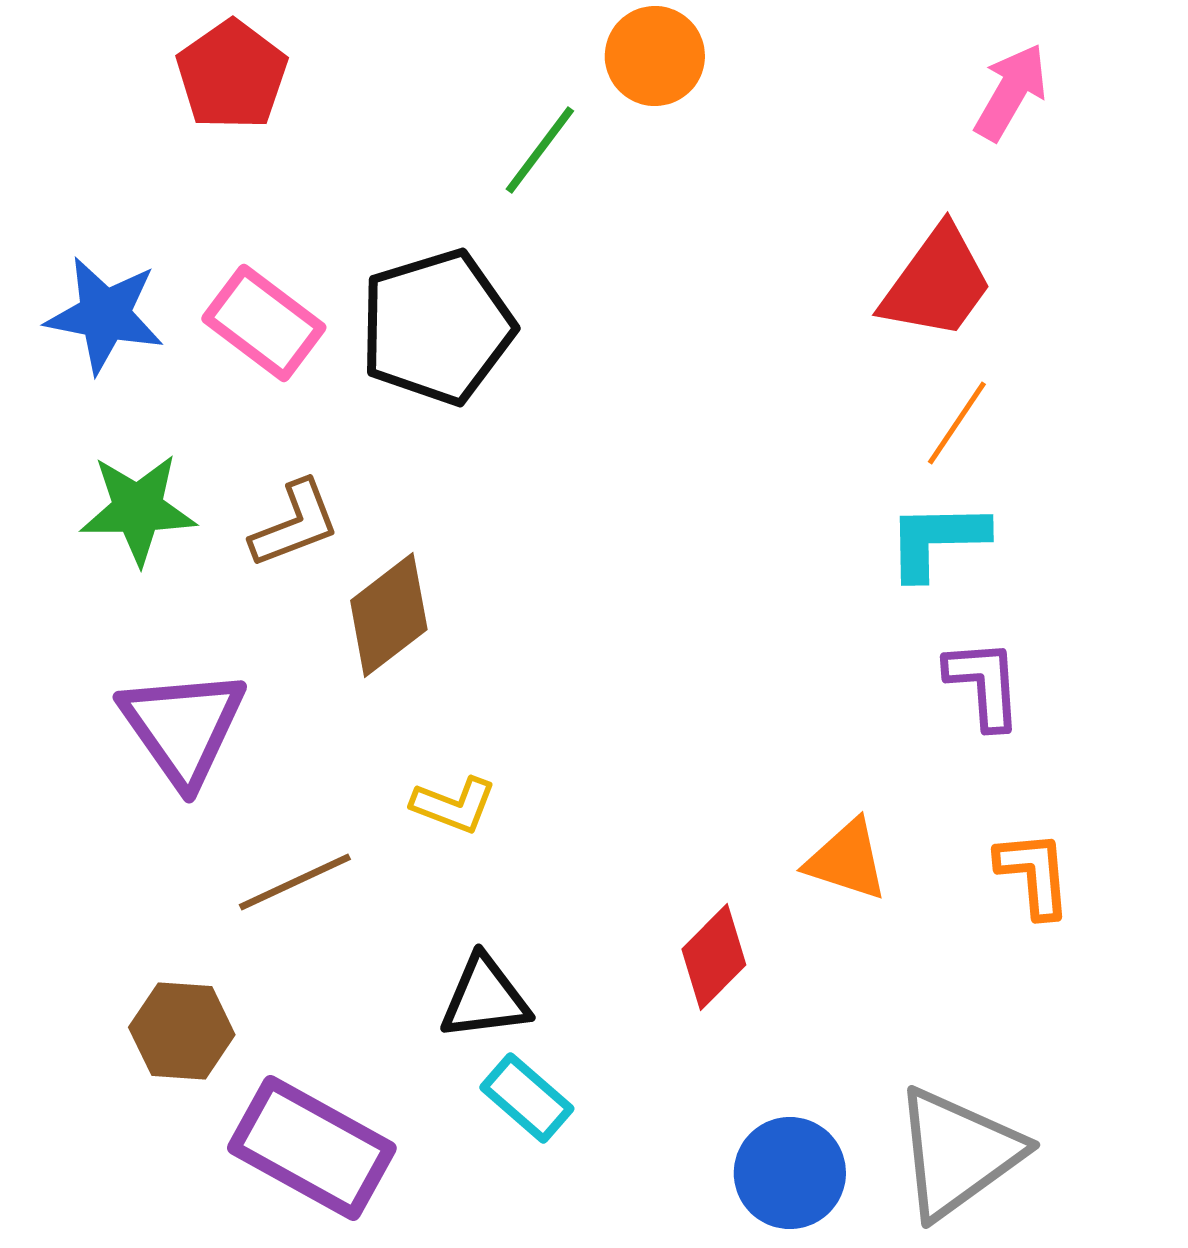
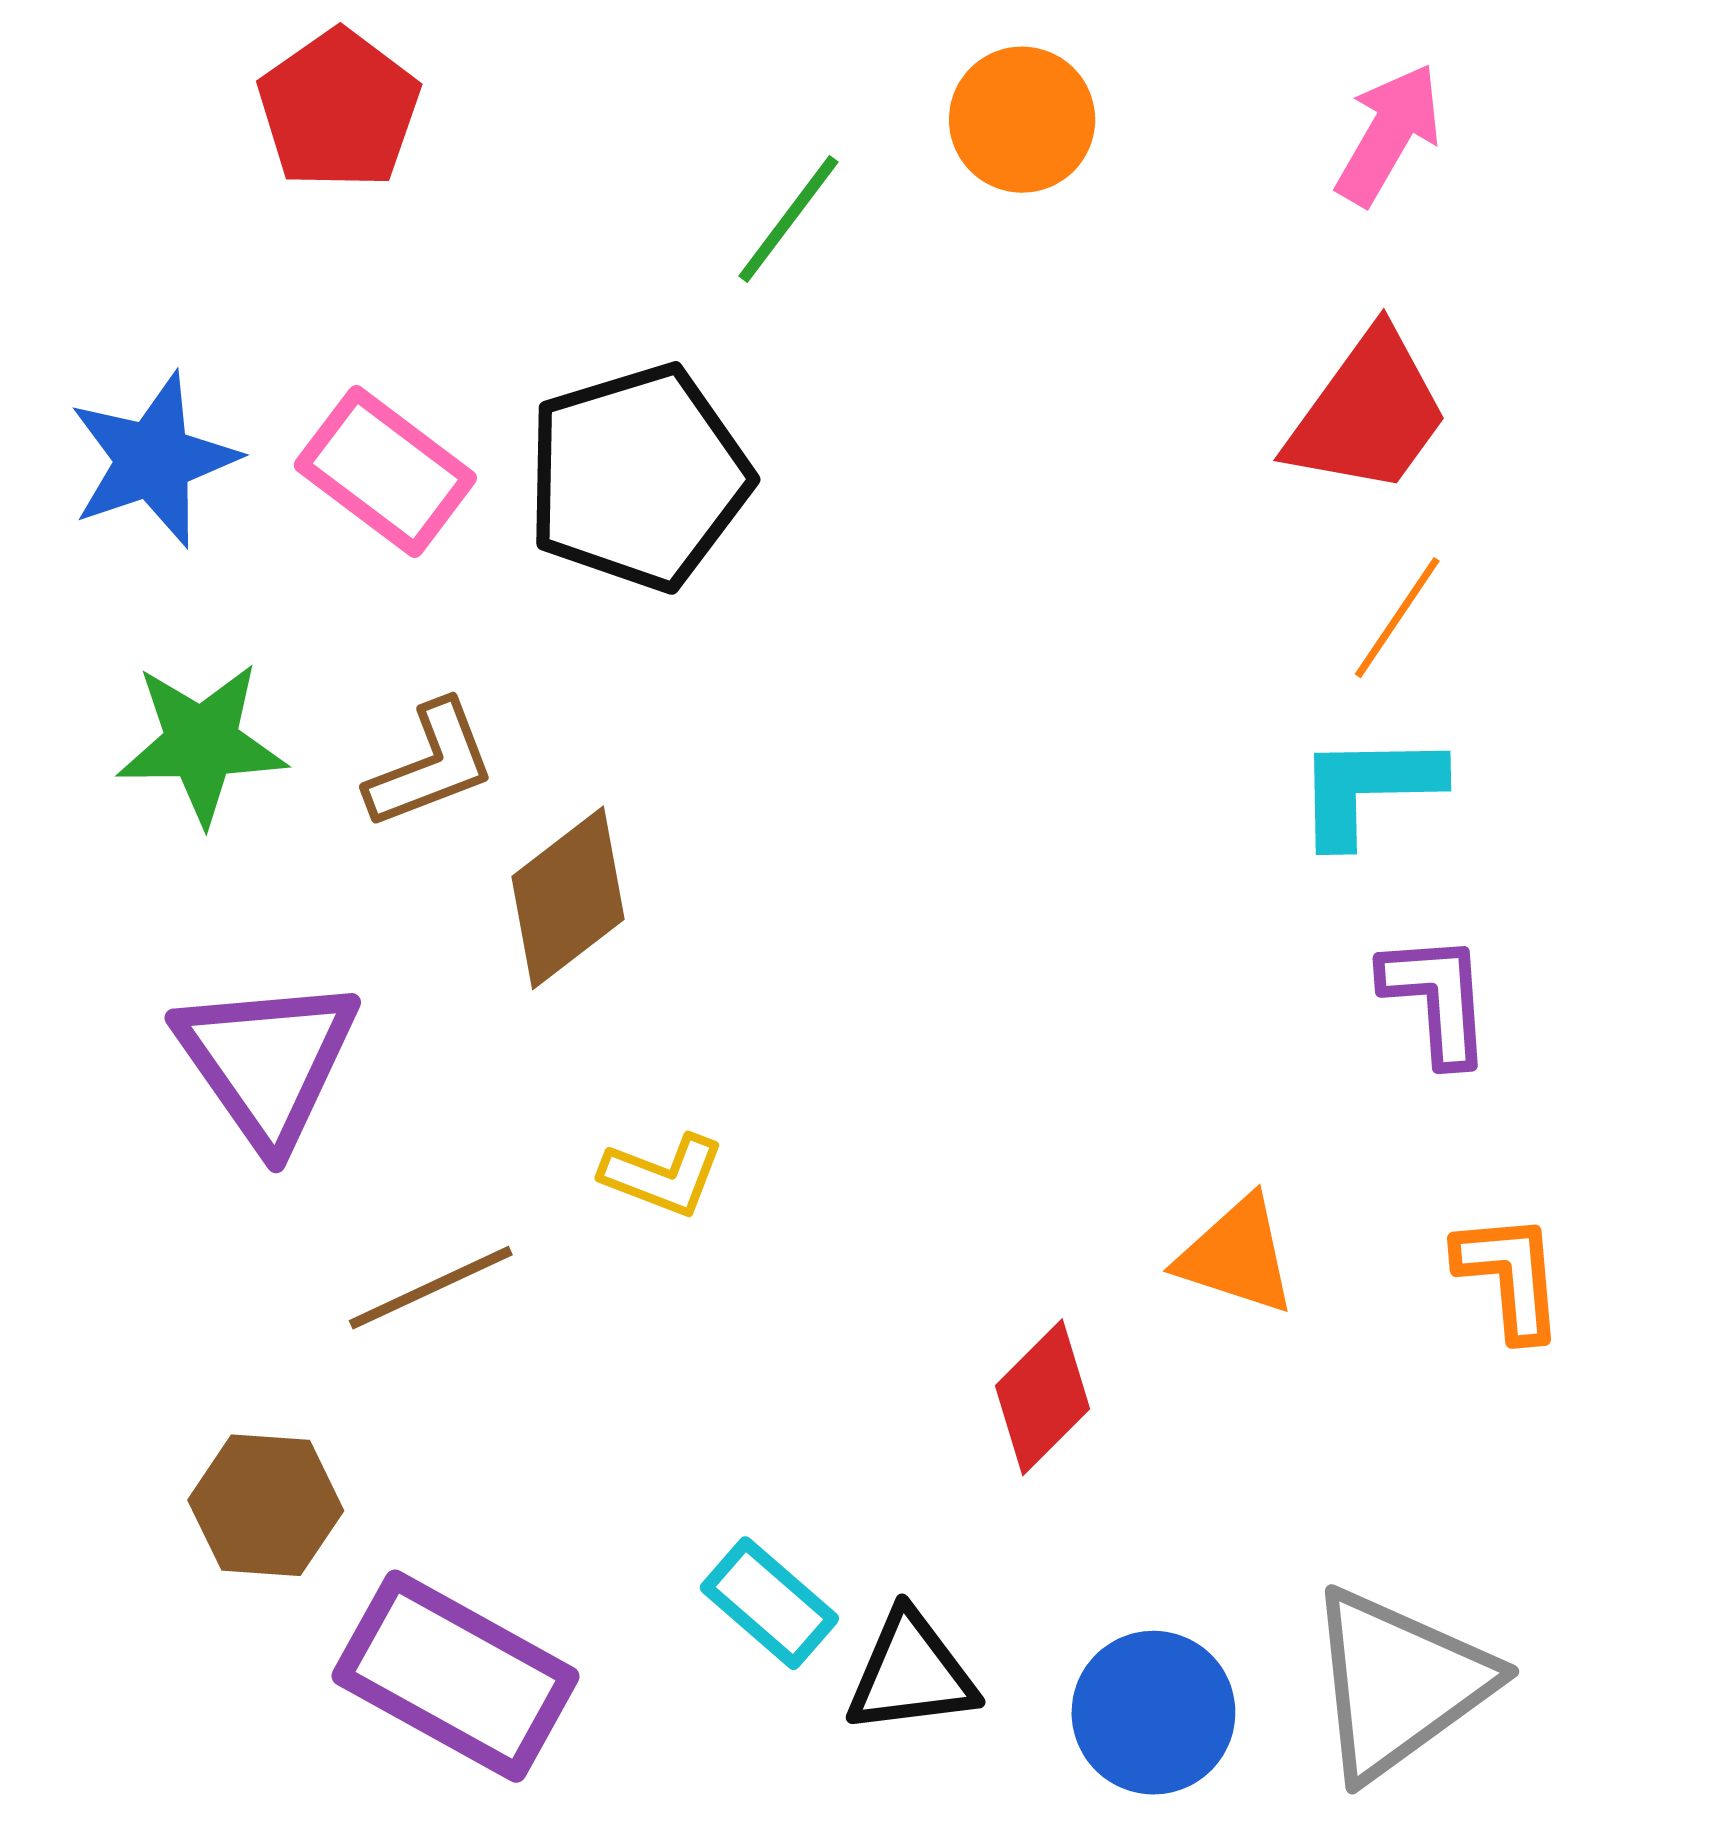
orange circle: (655, 56) -> (1022, 120), moved
pink arrow: (1011, 92) -> (1389, 134), moved
blue star: (105, 315) -> (153, 460), turned -30
black triangle: (485, 998) -> (911, 1673), moved

